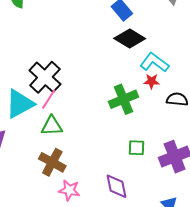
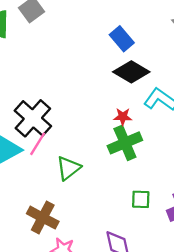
red star: (152, 81) -> (123, 117), moved
green triangle: (52, 126) -> (68, 168), moved, turned -35

